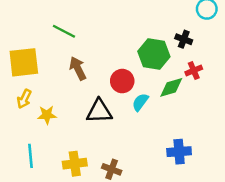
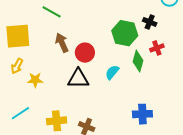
red circle: (122, 81) -> (85, 53), moved
green diamond: (171, 87) -> (138, 61), turned -60
cyan line: (31, 156) -> (20, 113), turned 60

